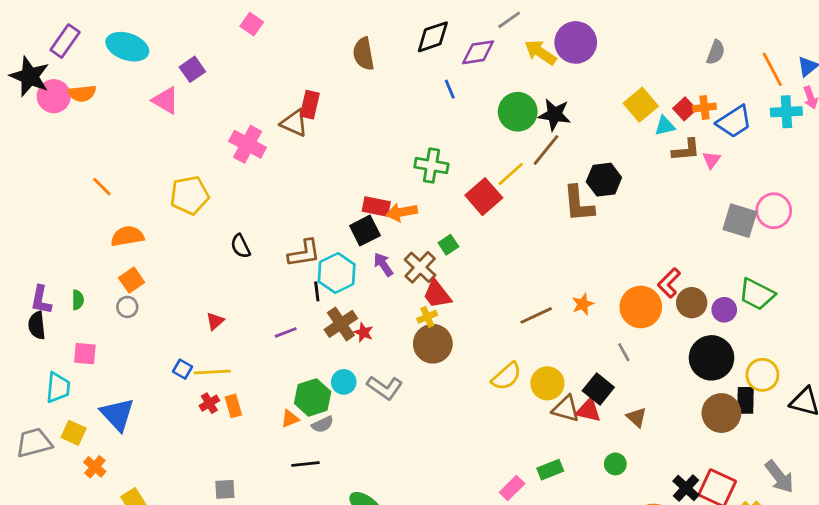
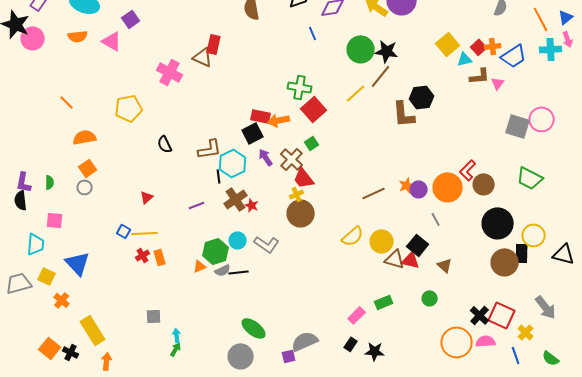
orange semicircle: (82, 93) -> (78, 36), moved
red square: (484, 197) -> (314, 109), moved
purple circle: (724, 310) -> (419, 189), moved
black line: (306, 464) -> (239, 272), moved

